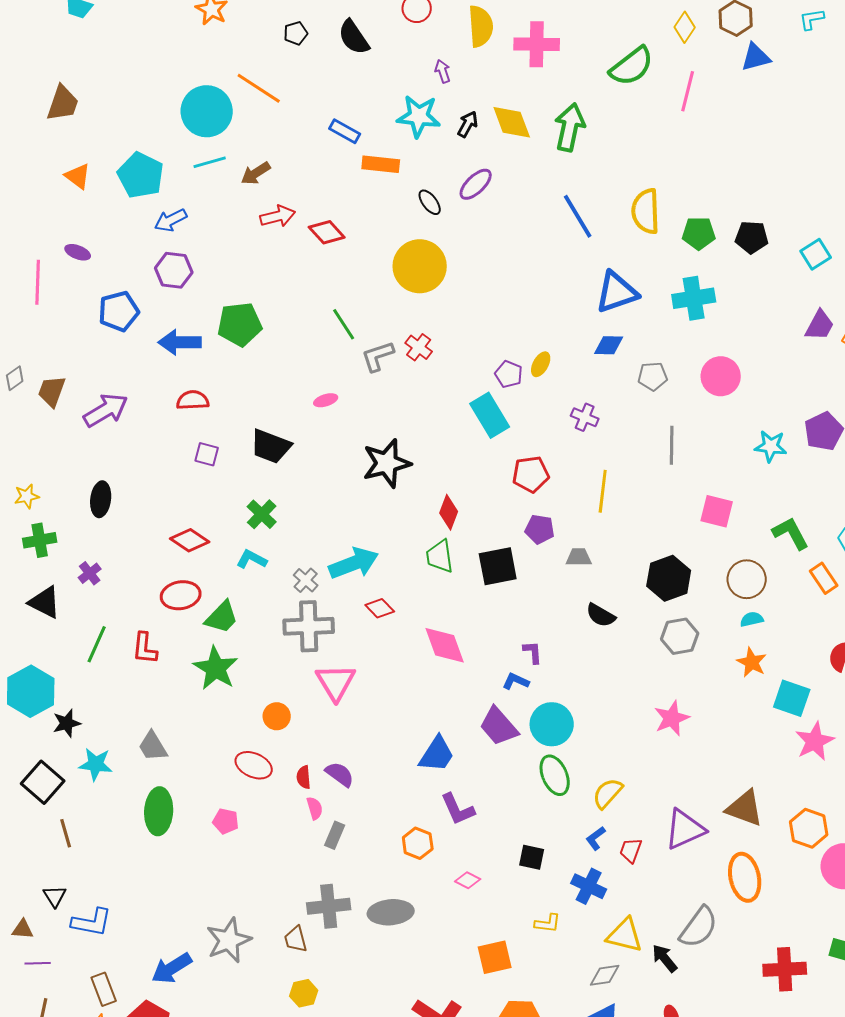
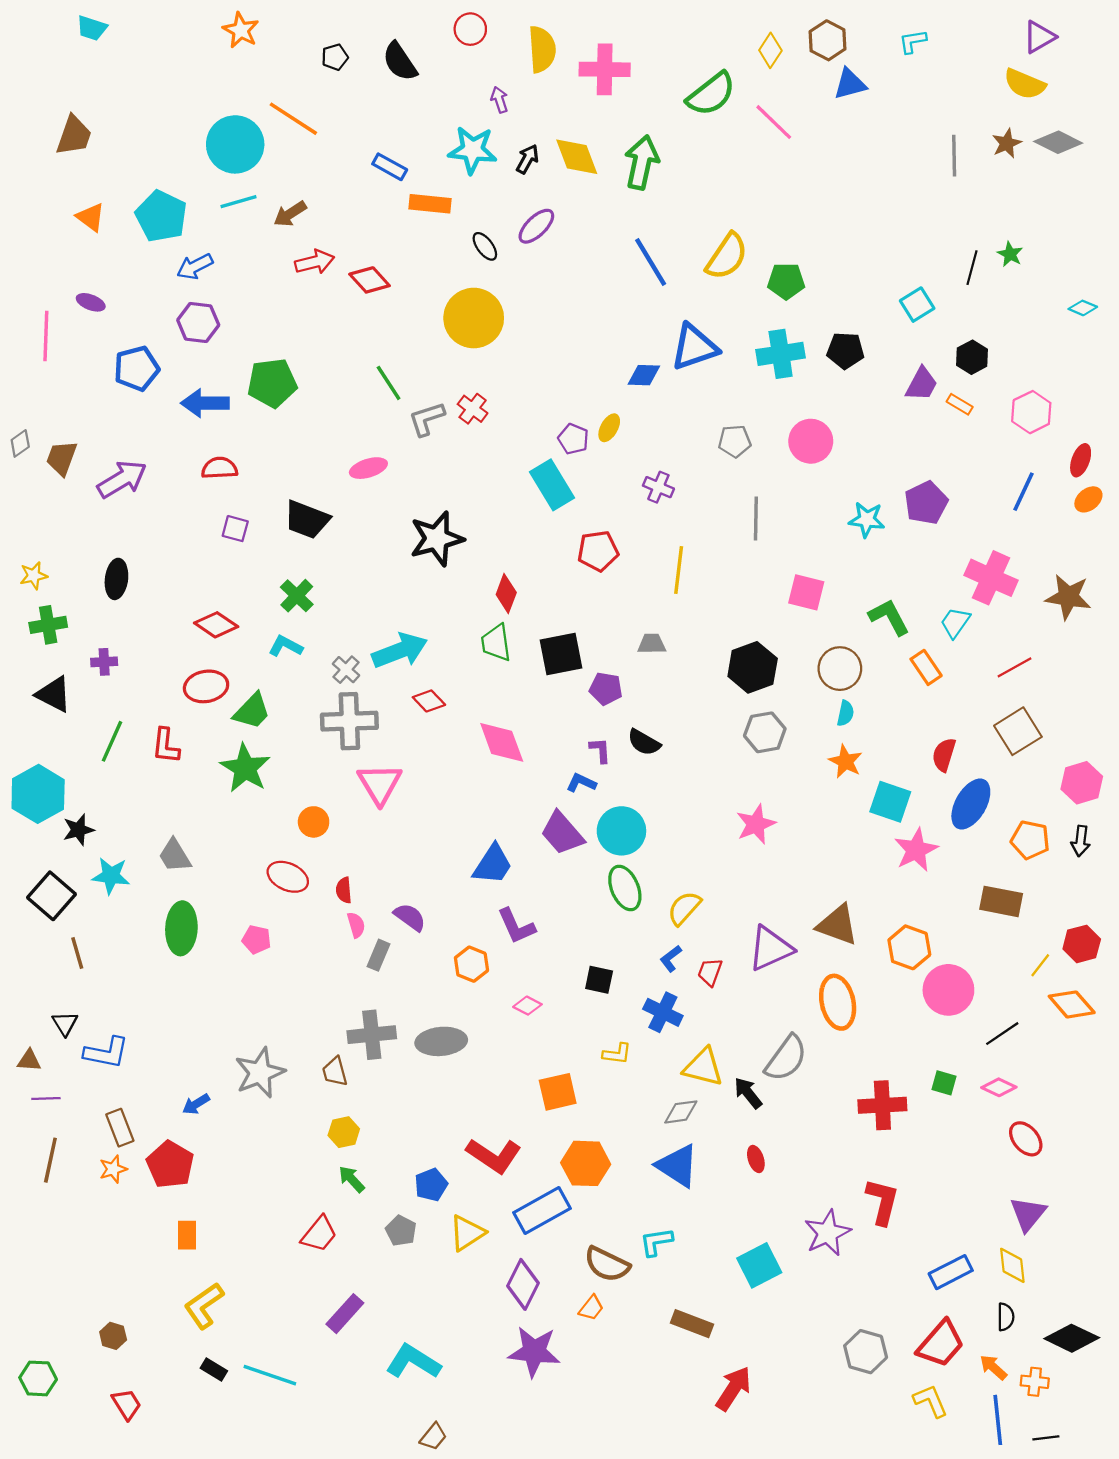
pink line: (688, 91) -> (774, 122), turned -60
yellow semicircle: (646, 211) -> (727, 256), turned -144
black pentagon: (752, 237) -> (845, 350), moved
blue diamond: (609, 345) -> (644, 375), moved
pink ellipse: (326, 400) -> (368, 468), size x1.4
purple pentagon: (540, 529) -> (606, 689), moved
purple cross: (90, 573) -> (104, 662), turned 35
black semicircle: (601, 615) -> (644, 742), moved
cyan semicircle: (752, 619) -> (845, 713), turned 115
purple semicircle: (340, 774) -> (410, 917), moved
blue arrow: (172, 968) -> (196, 1104), size x0.6

